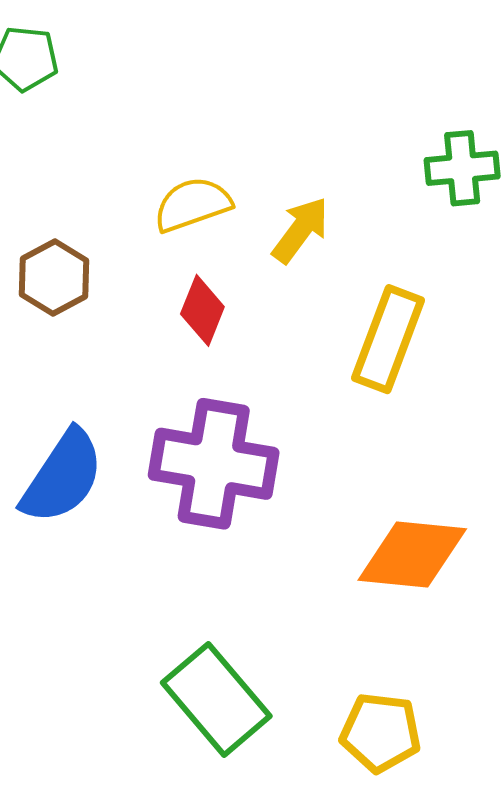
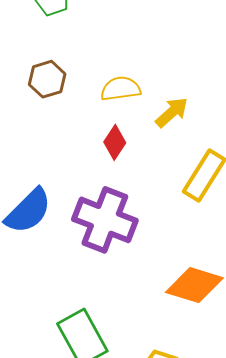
brown hexagon: (54, 277) -> (47, 79), moved

